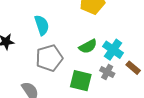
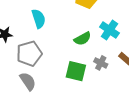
cyan cross: (113, 50) -> (109, 30), moved
gray pentagon: (49, 58) -> (29, 54), moved

